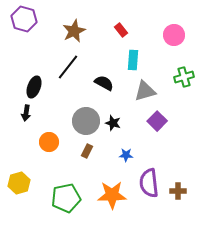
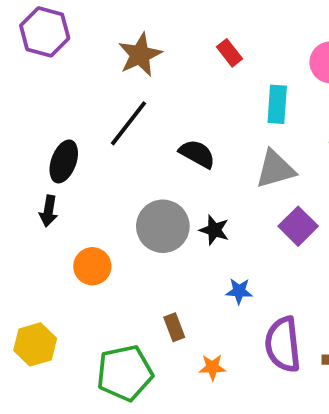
cyan rectangle: (133, 60) -> (277, 104), moved
brown rectangle: (87, 151) -> (174, 327), moved, turned -48
orange star: (112, 195) -> (212, 367), size x0.5

